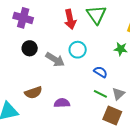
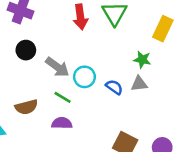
cyan circle: (78, 50) -> (84, 77), moved
green line: (100, 94) -> (63, 97), moved
gray triangle: (118, 94) -> (139, 84), moved, turned 32

